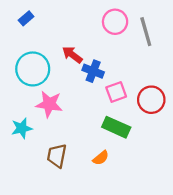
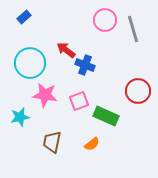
pink square: (116, 92) -> (79, 101), moved

